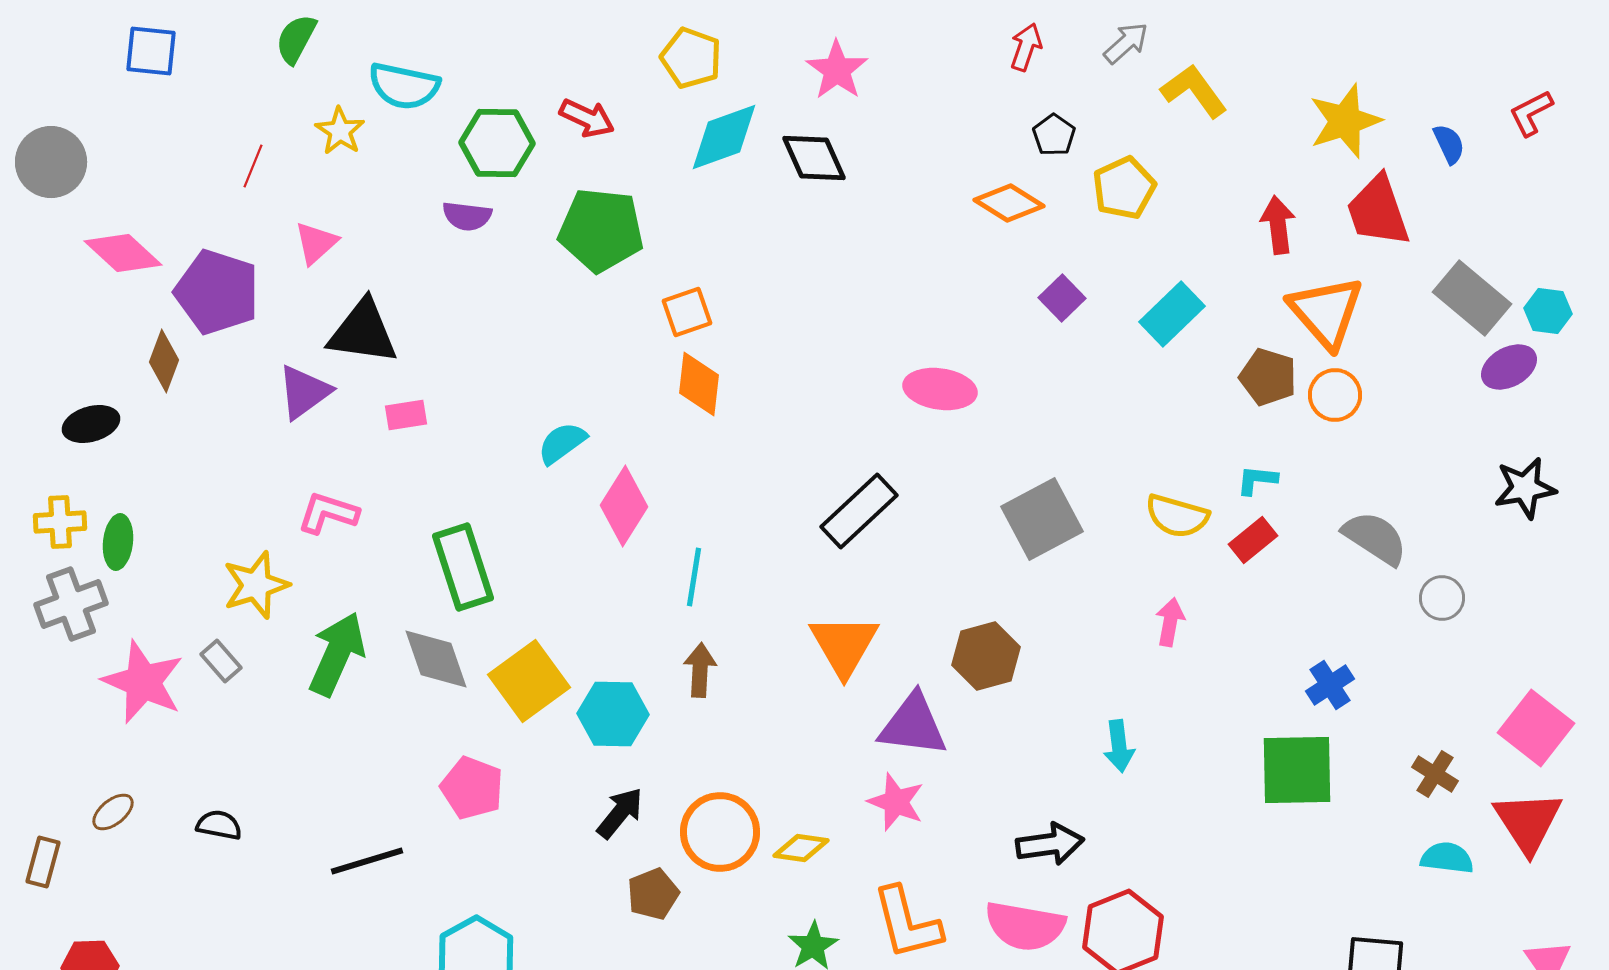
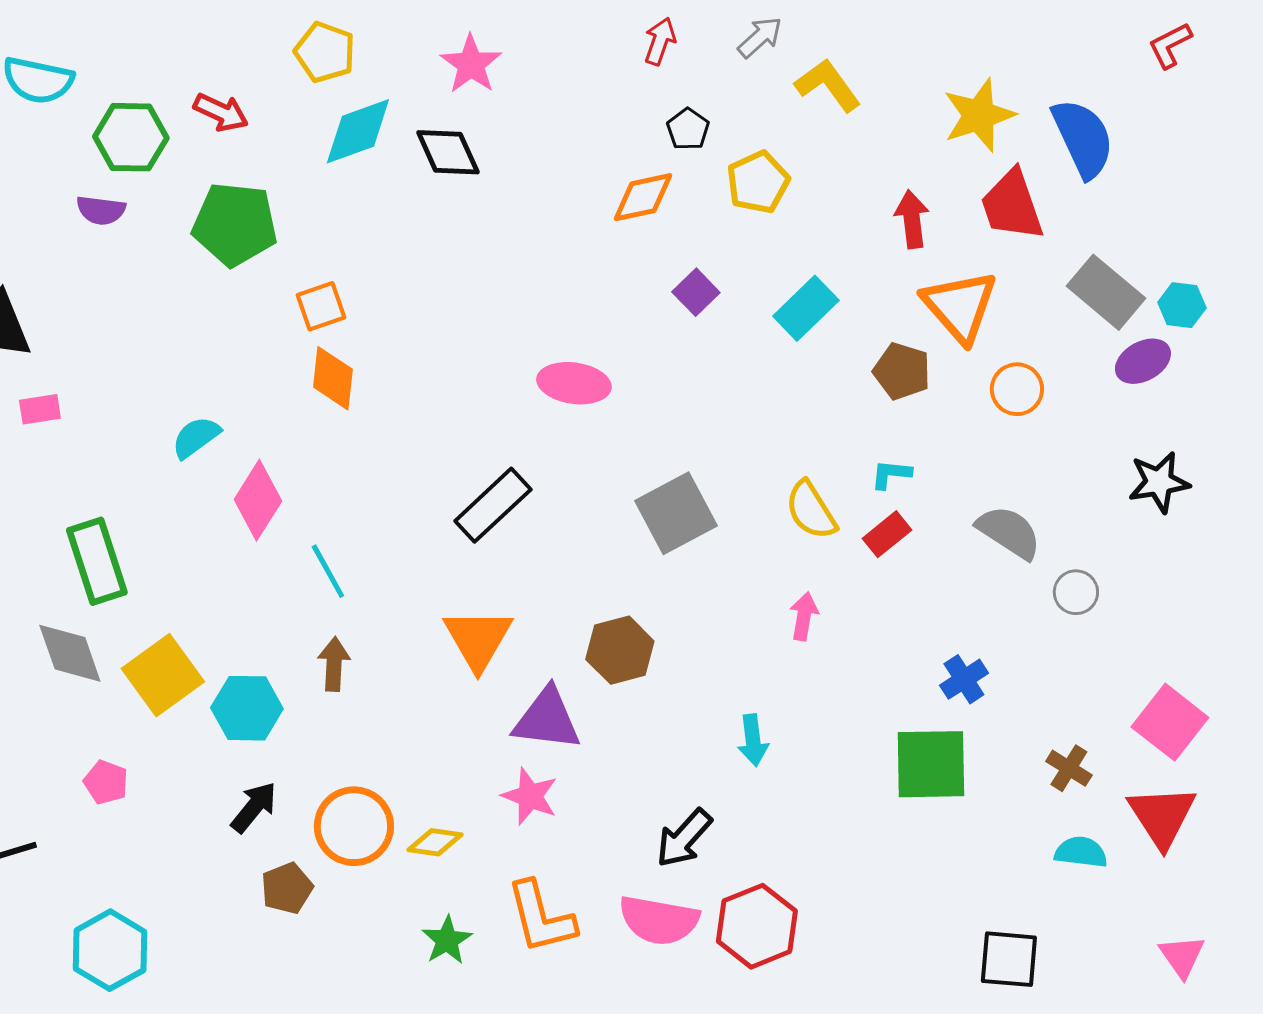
red L-shape: (1531, 113) -> (1170, 45), moved
blue semicircle: (1449, 144) -> (1083, 138), size x2.0
orange diamond: (1009, 203) -> (643, 197), turned -44
orange circle: (1335, 395) -> (1017, 389), moved
yellow semicircle: (1177, 516) -> (811, 510), turned 42
cyan line: (694, 577) -> (328, 571), turned -38
pink pentagon: (472, 788) -> (106, 782), size x0.7
black arrow: (1050, 844) -> (684, 838), turned 140

